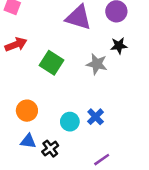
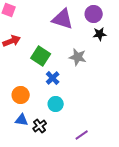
black star: (119, 46) -> (100, 34), moved
blue cross: (96, 117) -> (53, 78), moved

